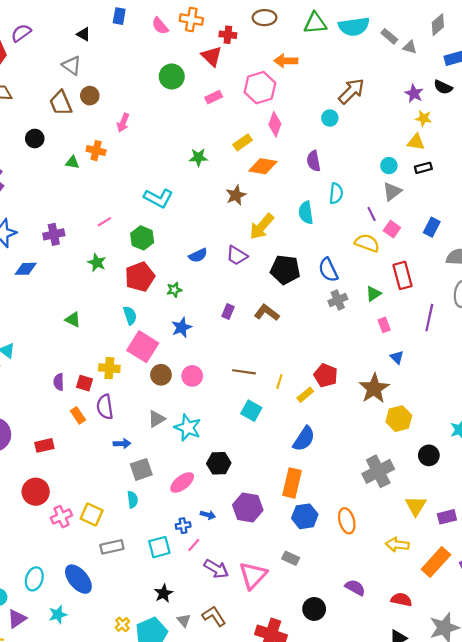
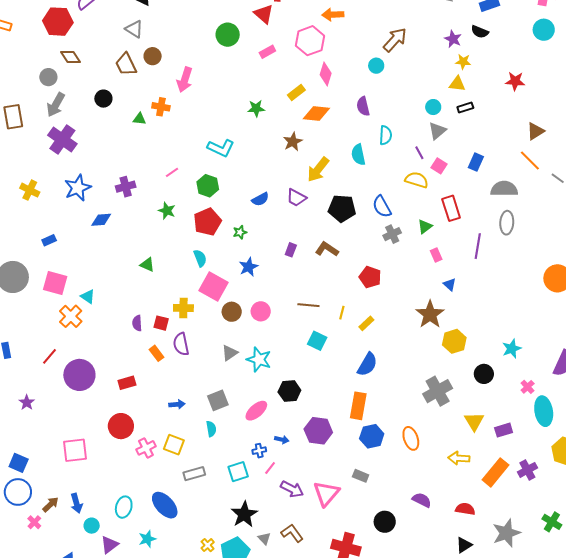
pink arrow: (123, 123) -> (185, 80), size x1.4
red pentagon: (326, 375) -> (370, 277), moved
blue arrow: (122, 444) -> (177, 404), moved
black star: (163, 593) -> (244, 514), size x1.5

